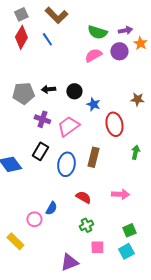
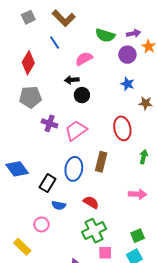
red diamond: (21, 37) -> (28, 63), moved
pink semicircle: (93, 55) -> (84, 59), moved
black arrow: (48, 89) -> (72, 80), moved
blue star: (93, 104) -> (127, 84), moved
black rectangle: (40, 151) -> (48, 183), moved
pink arrow: (120, 194) -> (138, 194), moved
blue semicircle: (51, 208) -> (59, 205), moved, turned 72
green cross: (86, 225) -> (94, 231), size x1.6

